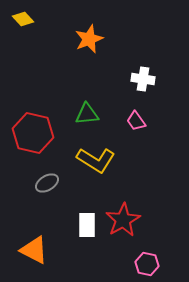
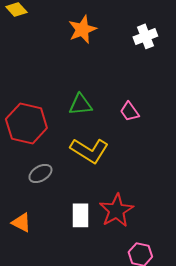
white cross: (143, 79) -> (145, 36), moved, turned -30
orange triangle: (34, 250) -> (21, 222), moved, size x0.7

